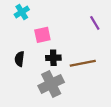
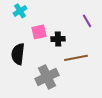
black cross: (53, 58) -> (58, 39), moved
black semicircle: (20, 59) -> (18, 54), size x1.5

